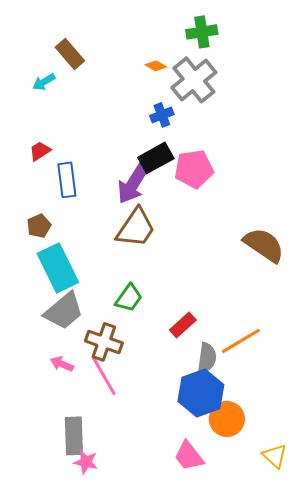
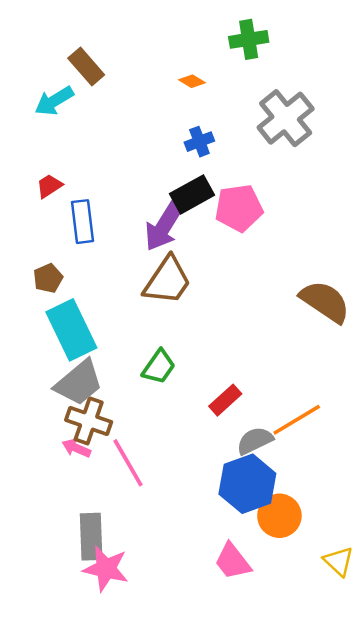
gray cross: (194, 80) -> (286, 118), moved
cyan arrow: (44, 82) -> (54, 101), size x1.4
brown cross: (104, 342) -> (89, 421), moved
gray semicircle: (207, 358) -> (255, 441), turned -124
pink star: (86, 462) -> (106, 569), size x1.5

